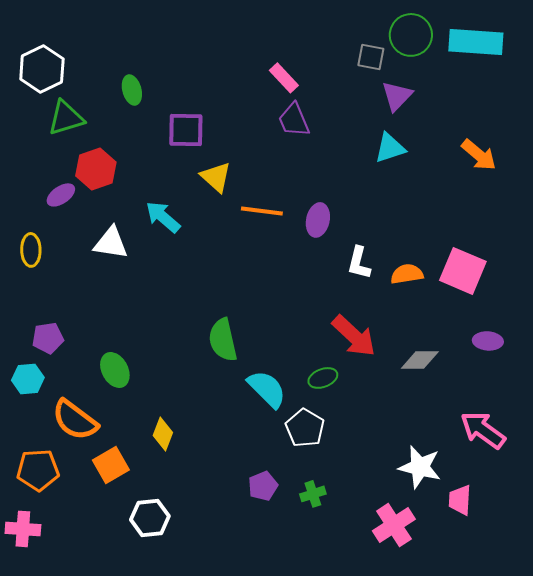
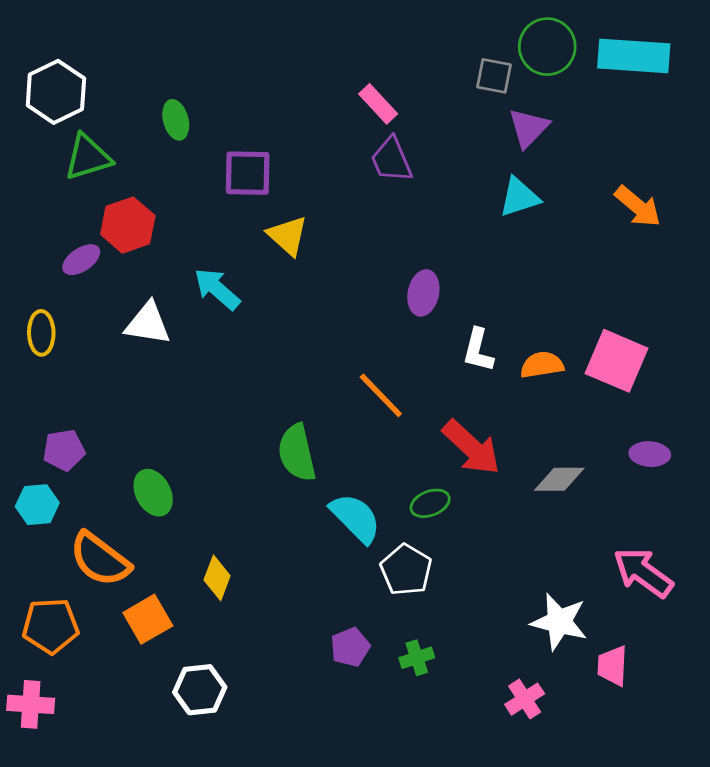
orange line: (262, 211) -> (381, 395), moved, turned 39
pink cross: (394, 525) -> (525, 699), size x0.7

